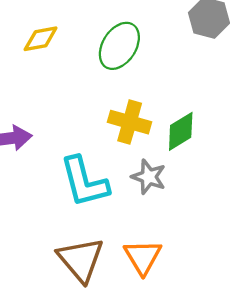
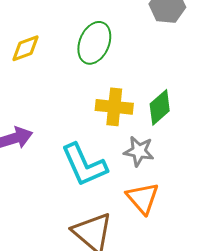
orange triangle: (143, 257) -> (143, 198), moved

